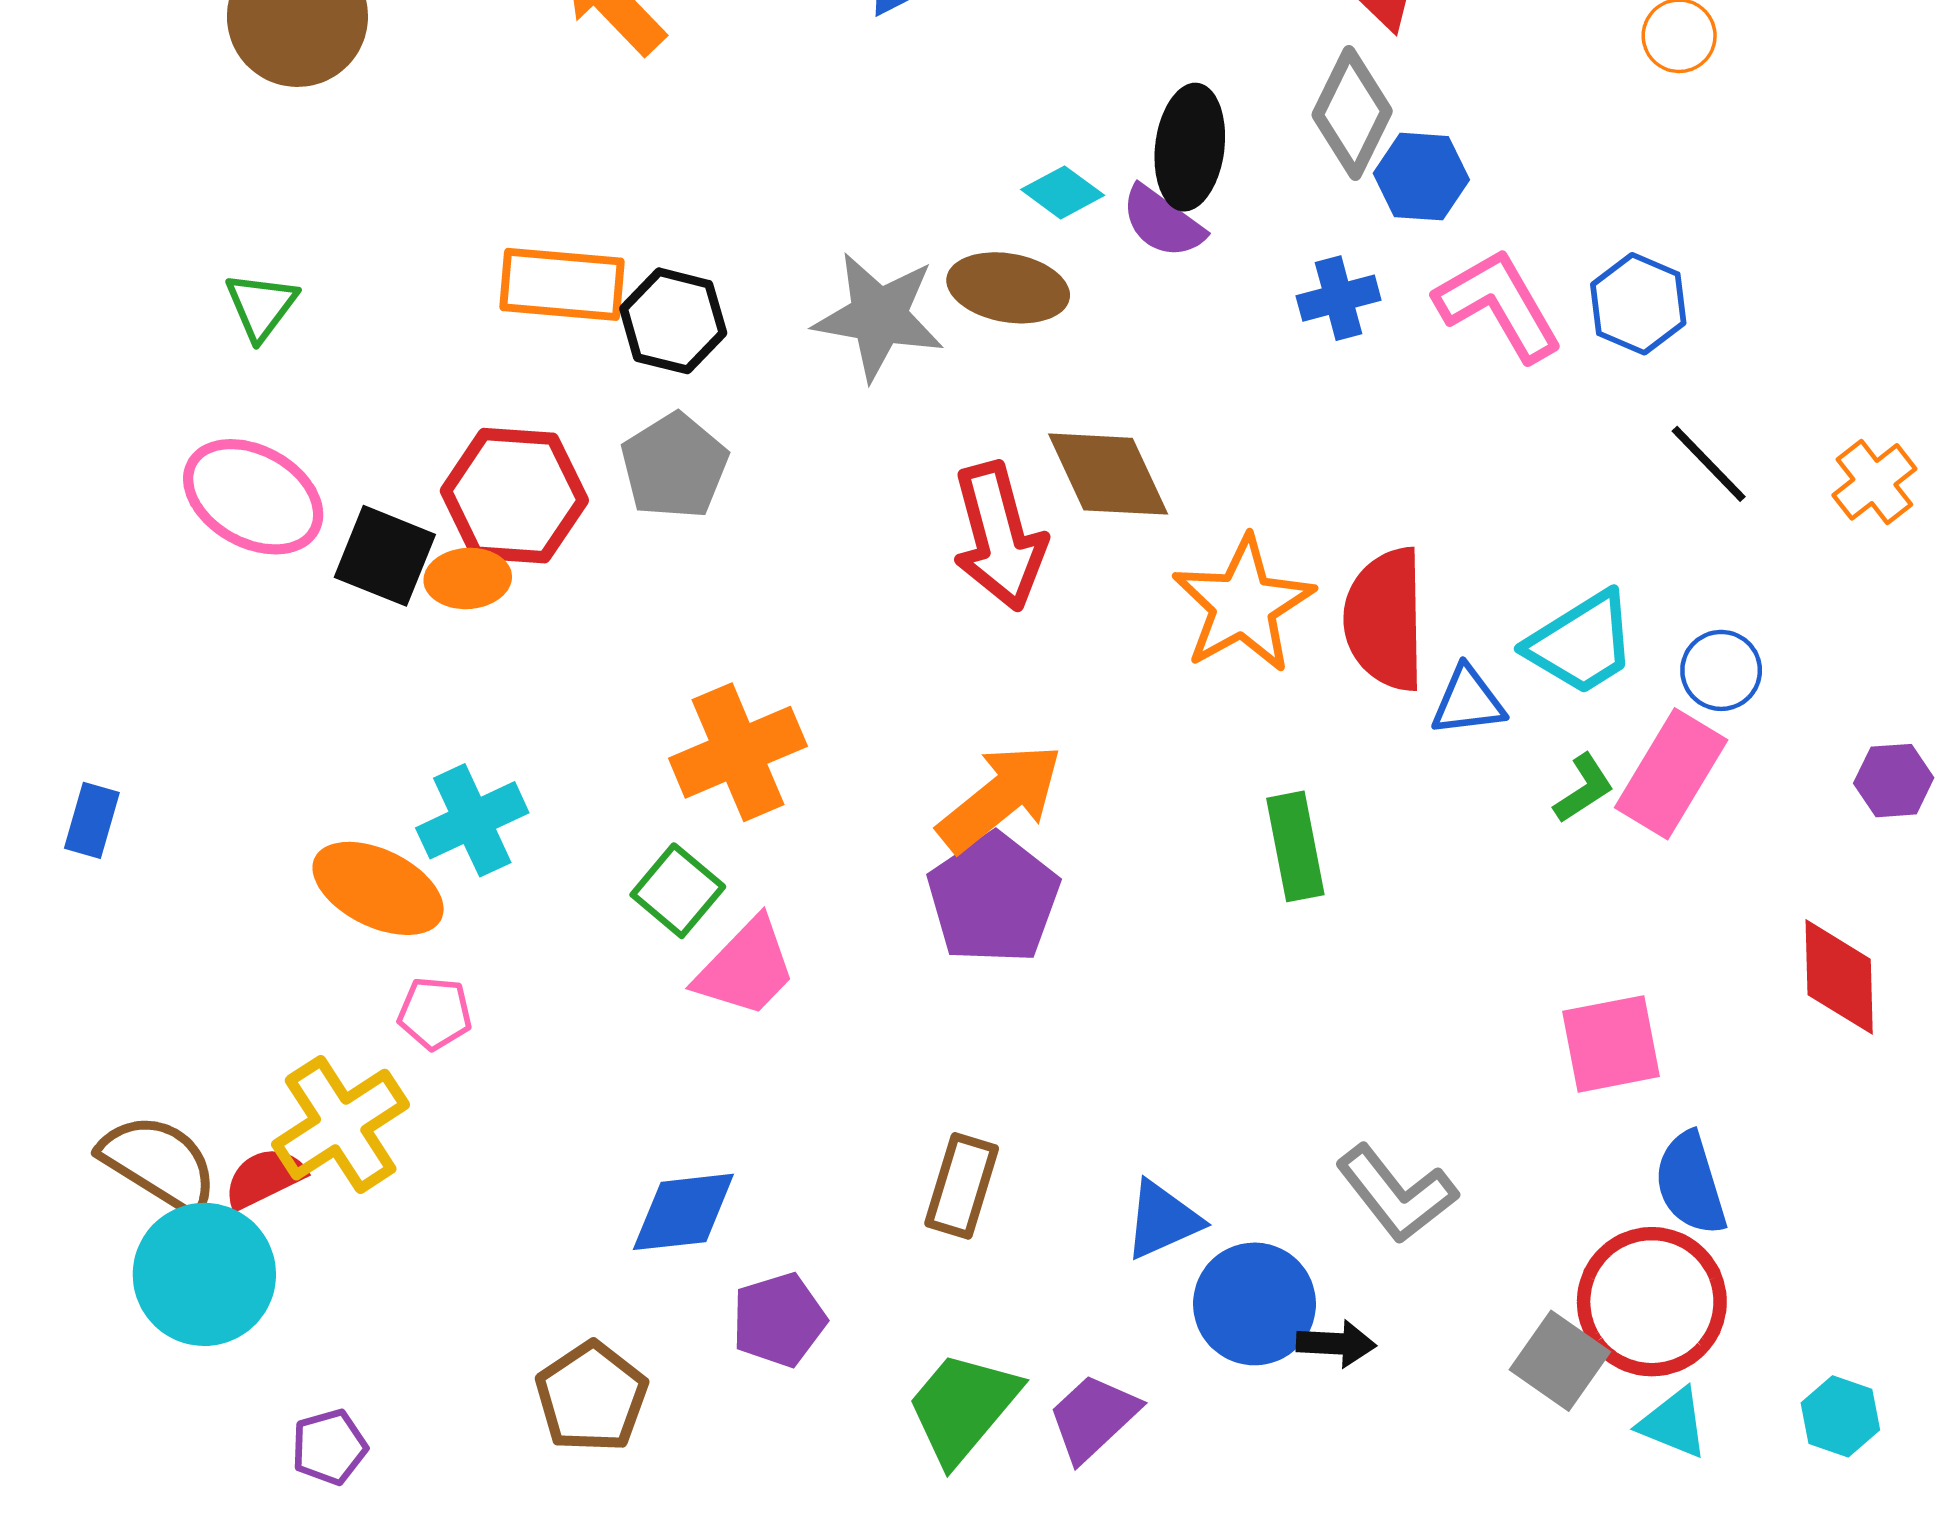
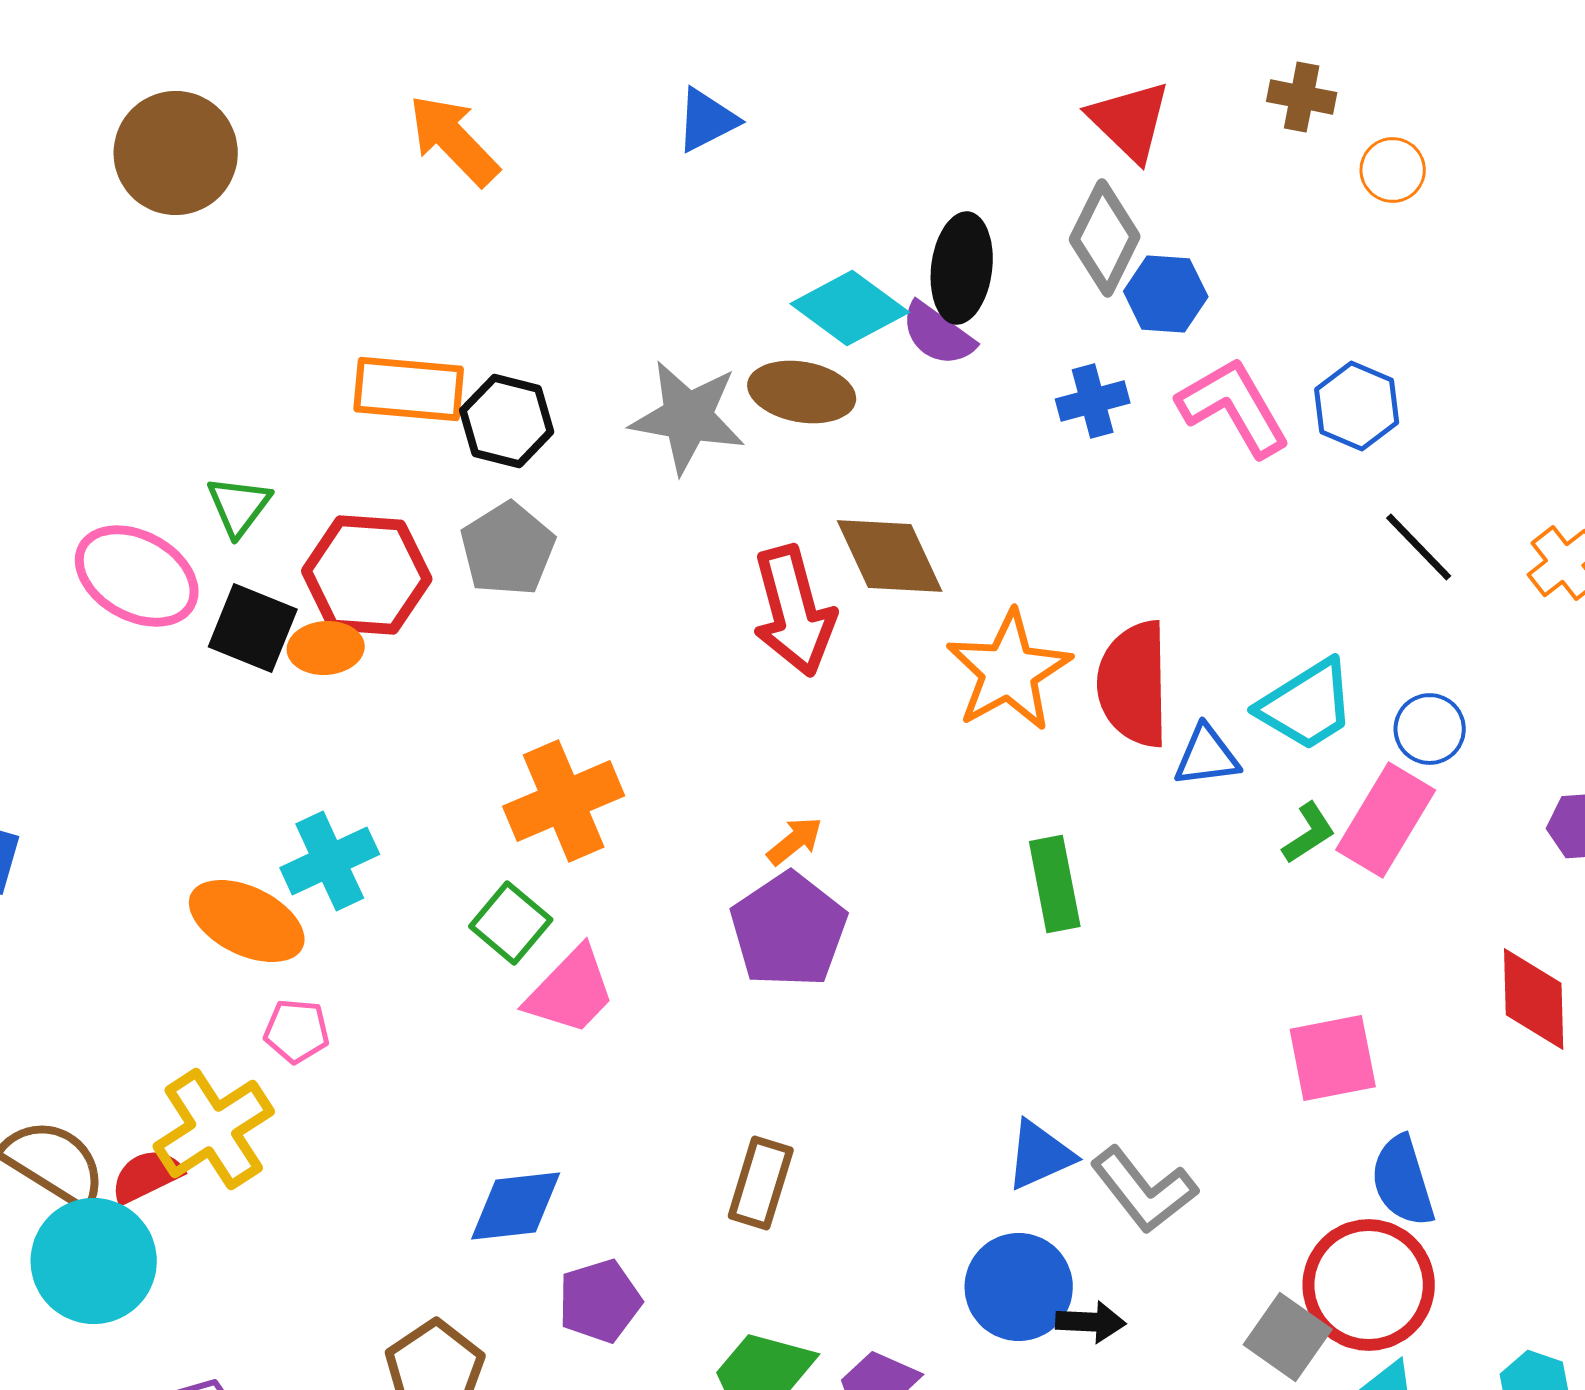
cyan diamond: (1063, 192) -> (850, 308), size x1.6
green triangle: (261, 306) -> (239, 506), moved
orange arrow: (1000, 798) -> (795, 841), size x0.5
blue triangle: (1163, 1220) -> (1040, 1155), moved

